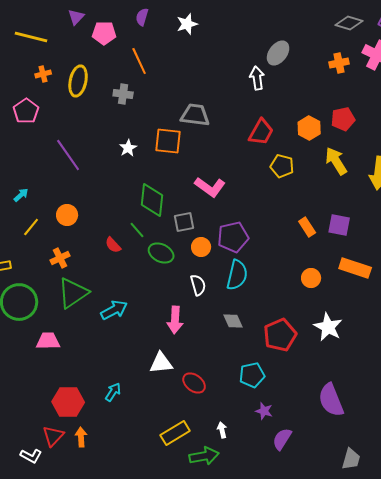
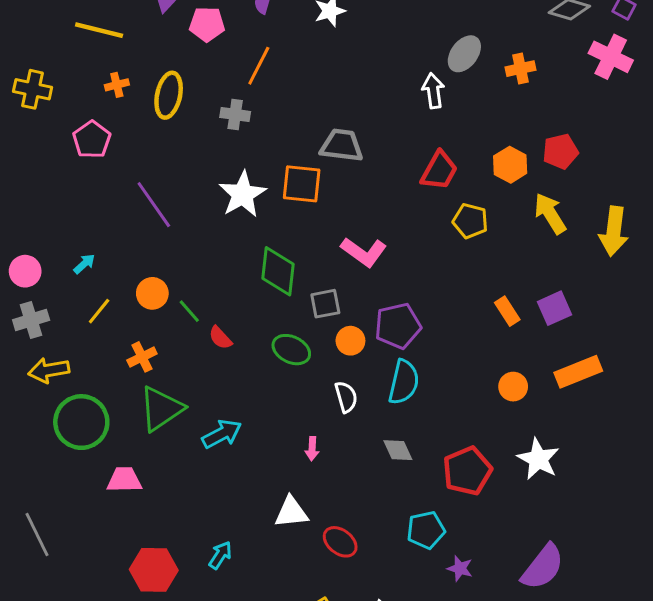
orange line: (139, 61) -> (259, 66), turned 52
orange cross: (339, 63) -> (521, 69), moved
white star: (128, 148) -> (243, 194), size x1.8
purple square: (339, 225) -> (555, 308), turned -35
green line: (137, 230) -> (189, 311), moved
orange rectangle: (355, 268) -> (578, 372), turned -40
pink arrow: (175, 320) -> (312, 449), size x0.6
purple semicircle: (331, 400) -> (543, 567), turned -120
purple star: (264, 411) -> (460, 568), moved

